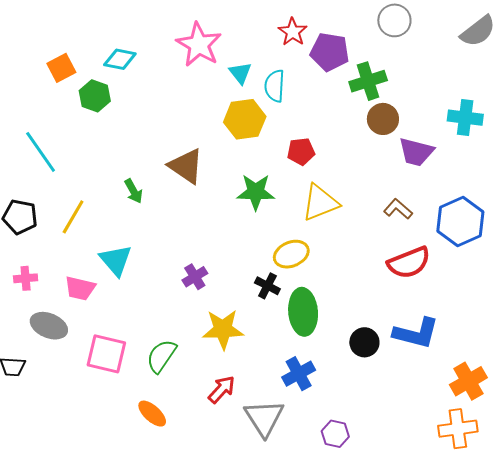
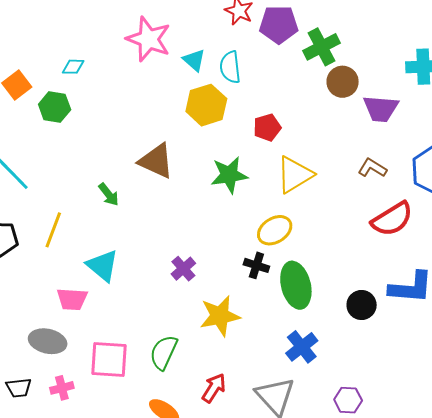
cyan diamond: (120, 59) -> (73, 67), size x0.7
pink cross: (26, 278) -> (62, 388), moved
red arrow: (222, 389) -> (214, 388), moved

